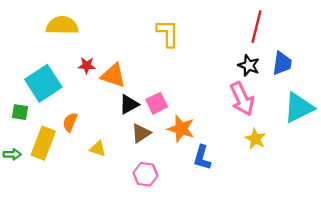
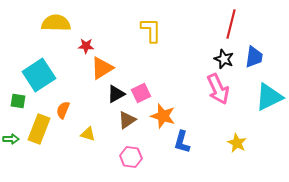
red star: (87, 65) -> (86, 46), moved
orange triangle: (113, 75) -> (102, 68), turned -50
yellow star: (255, 139) -> (237, 143), moved

